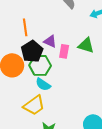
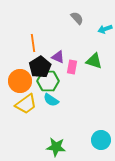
yellow trapezoid: (34, 105) -> (26, 104), moved

